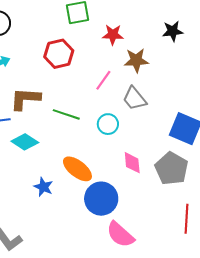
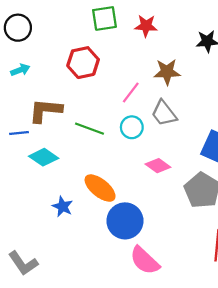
red star: (113, 35) -> (146, 26), moved
cyan circle: (108, 124) -> (132, 127), moved
pink diamond: (132, 163) -> (158, 166), moved, turned -50

